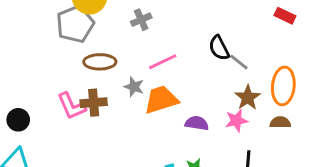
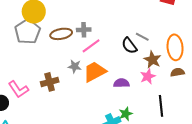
gray cross: (141, 20) -> (84, 30), moved, turned 32
black semicircle: (219, 48) -> (129, 46), moved
brown ellipse: (100, 62) -> (61, 34), moved
pink L-shape: (72, 106) -> (18, 89), moved

